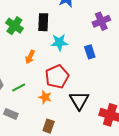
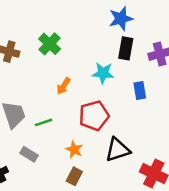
black rectangle: (43, 22) -> (126, 48), moved
orange star: (45, 97) -> (74, 150), moved
black triangle: (79, 100) -> (118, 150), turned 35

